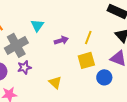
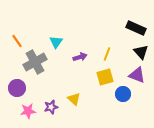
purple star: (24, 67) -> (51, 107), moved

